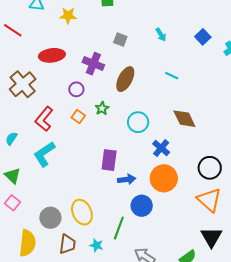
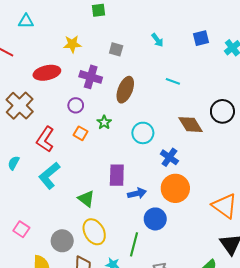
yellow star: (68, 15) -> (72, 44), moved
blue square: (203, 37) -> (201, 38), turned 35
black circle: (210, 168) -> (222, 111), moved
green triangle: (13, 176) -> (86, 199), moved

